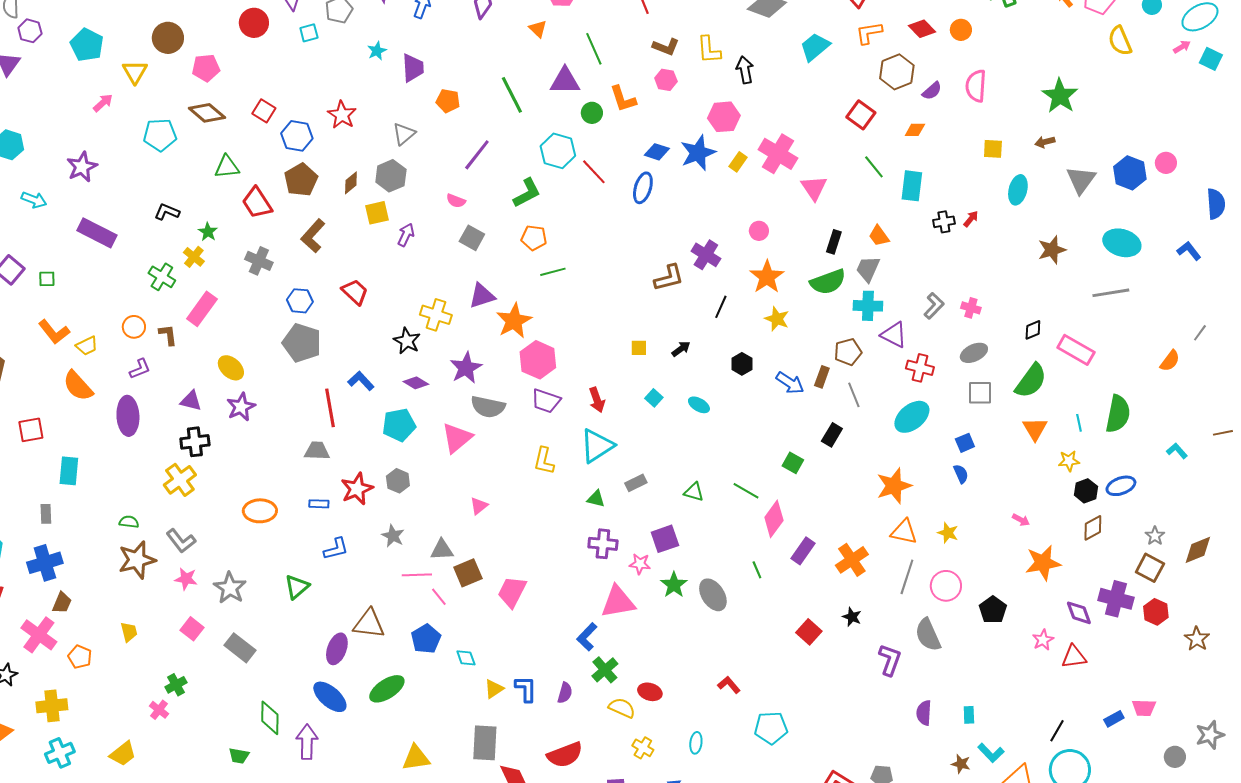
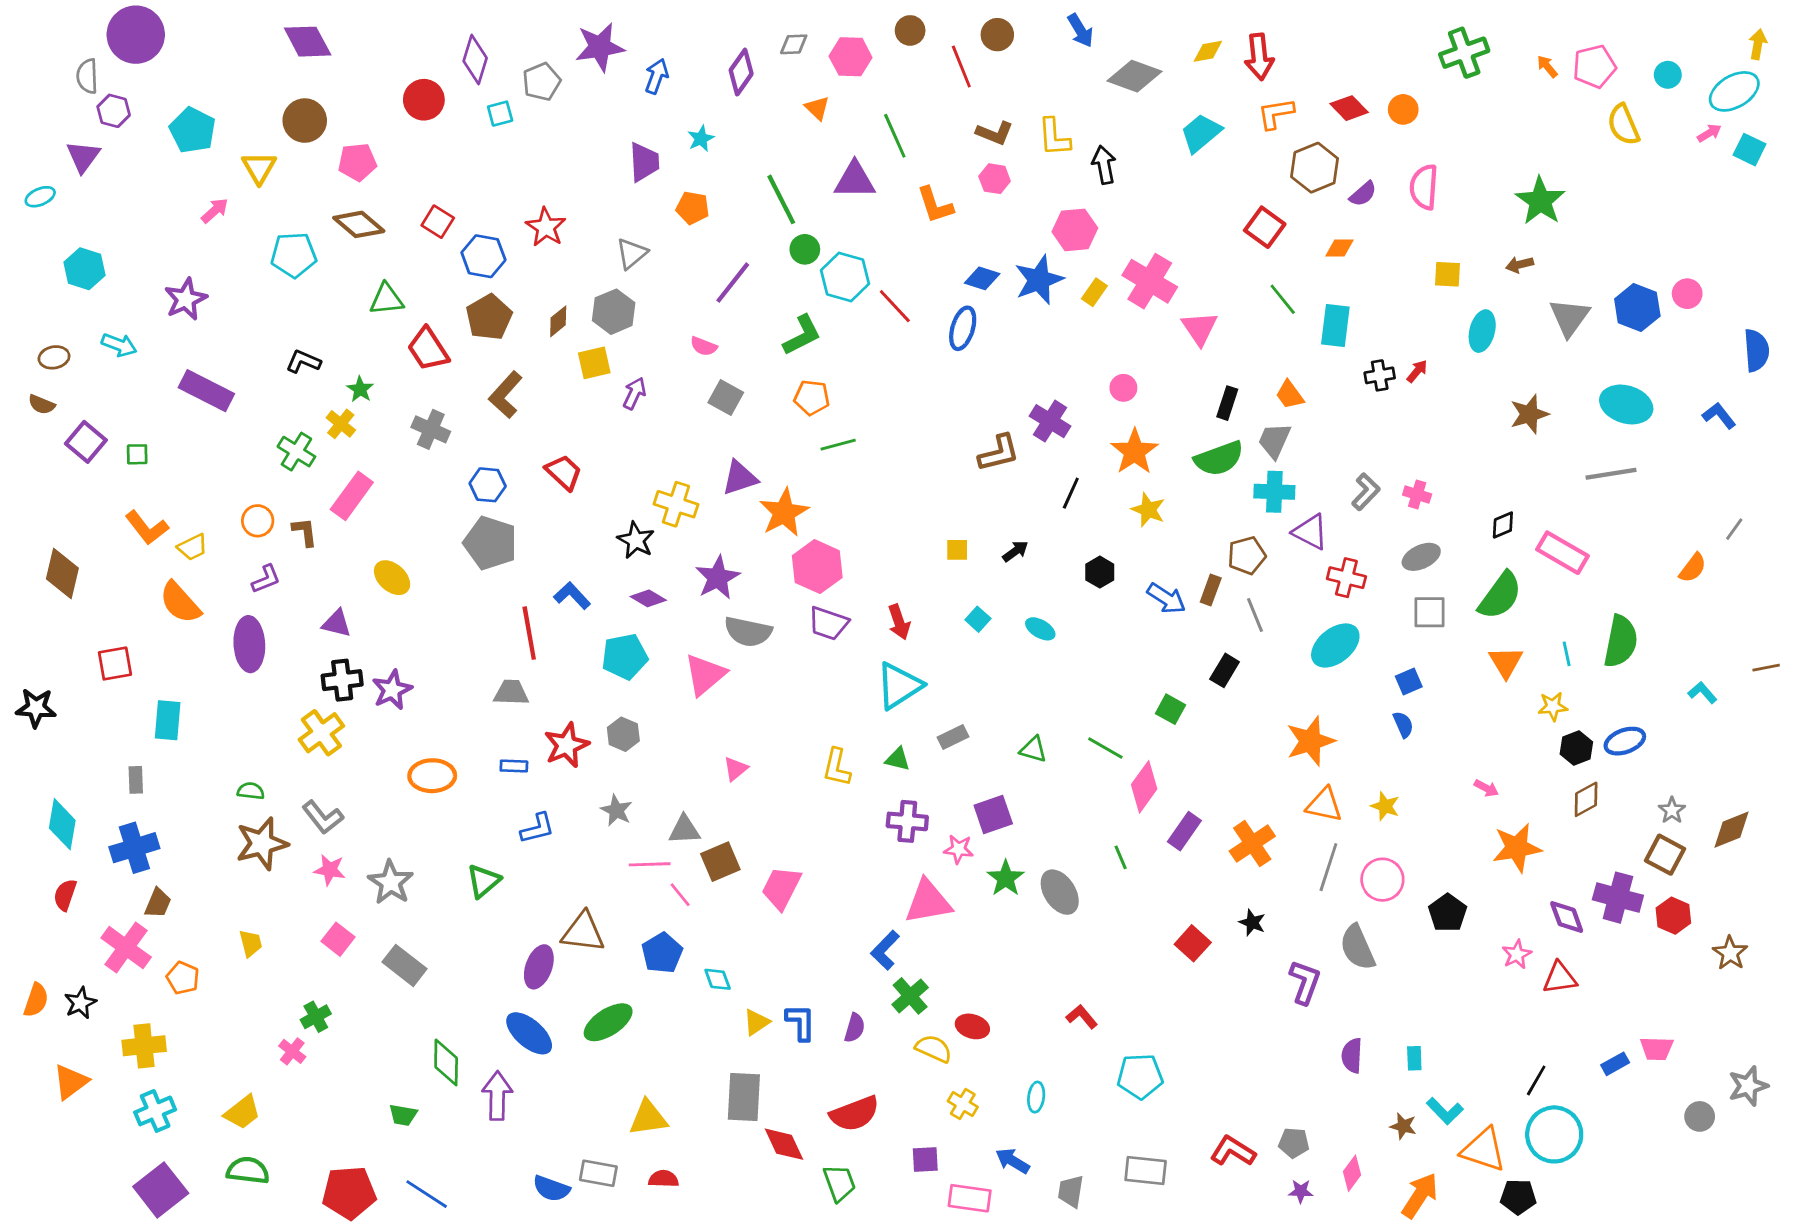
cyan star: (377, 51) -> (701, 139), moved
green circle: (592, 113) -> (805, 249), moved
purple star: (241, 407) -> (392, 690), moved
yellow L-shape: (544, 461) -> (837, 767), moved

